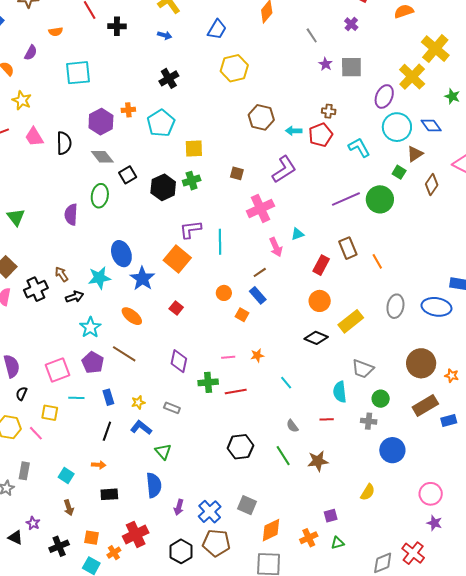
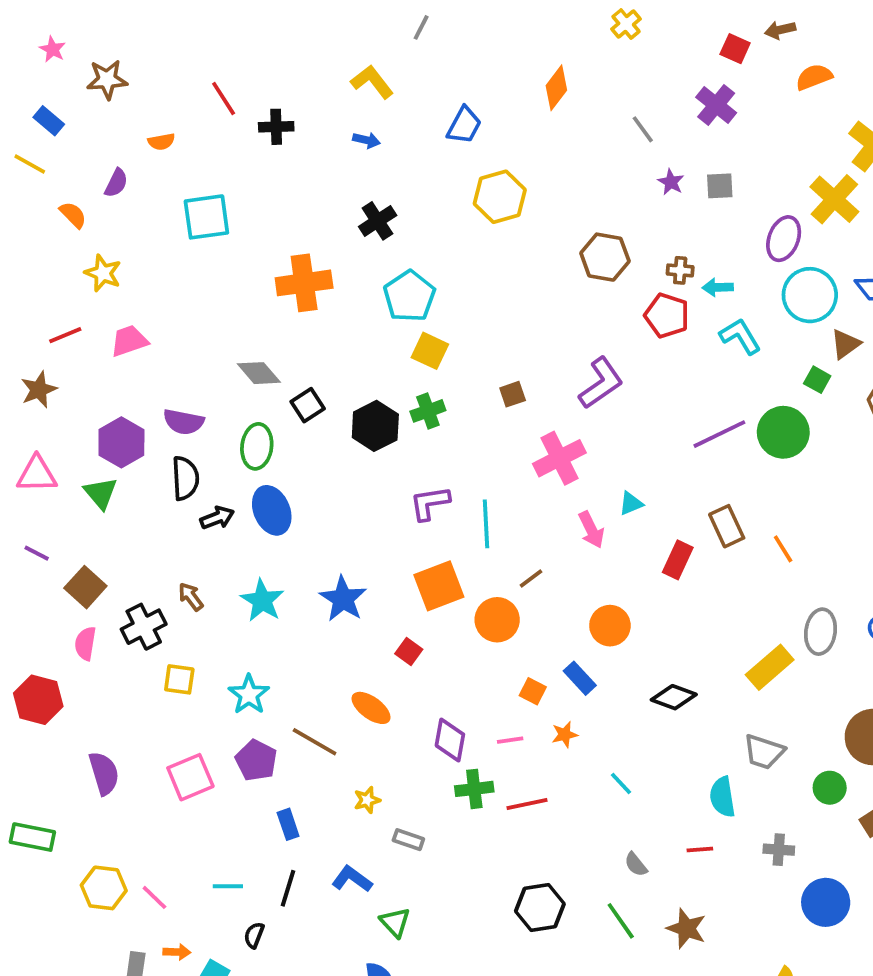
purple cross: (351, 24) -> (716, 105), size x1.5
gray square: (351, 67) -> (720, 186), size x0.7
orange cross: (128, 110) -> (304, 283), size x2.0
brown hexagon: (261, 117) -> (605, 257), moved
purple hexagon: (101, 122) -> (121, 442), moved
cyan pentagon: (161, 123) -> (409, 296), moved
cyan arrow: (294, 131) -> (718, 287), moved
red pentagon: (321, 135) -> (667, 315), turned -30
pink trapezoid: (34, 137) -> (129, 341), turned 105
black semicircle: (64, 143) -> (185, 478), moved
yellow square: (194, 149) -> (430, 351), turned 30
brown square: (237, 173) -> (513, 394), turned -32
purple semicircle: (71, 214) -> (184, 422), moved, turned -80
blue ellipse: (121, 254) -> (272, 510), moved
orange square: (177, 259) -> (439, 586), moved, turned 32
brown line: (260, 272) -> (531, 578), moved
cyan star: (99, 278) -> (262, 601), turned -30
orange circle: (224, 293) -> (497, 620), size x1.5
blue rectangle: (258, 295) -> (580, 678), moved
black arrow: (75, 297) -> (217, 518), moved
orange circle: (320, 301) -> (610, 626), moved
orange square: (242, 315) -> (533, 691), moved
orange ellipse: (132, 316) -> (371, 708), moved
yellow rectangle: (351, 321) -> (770, 667), moved
purple diamond: (179, 361) -> (450, 740), moved
black semicircle: (21, 394) -> (254, 935), moved
cyan line: (76, 398) -> (228, 886), moved
green circle: (381, 399) -> (830, 788), moved
yellow star: (138, 402) -> (367, 800), moved
yellow square: (50, 413) -> (179, 679), moved
brown star: (318, 461) -> (686, 928), turned 30
orange arrow: (99, 465) -> (177, 952), moved

